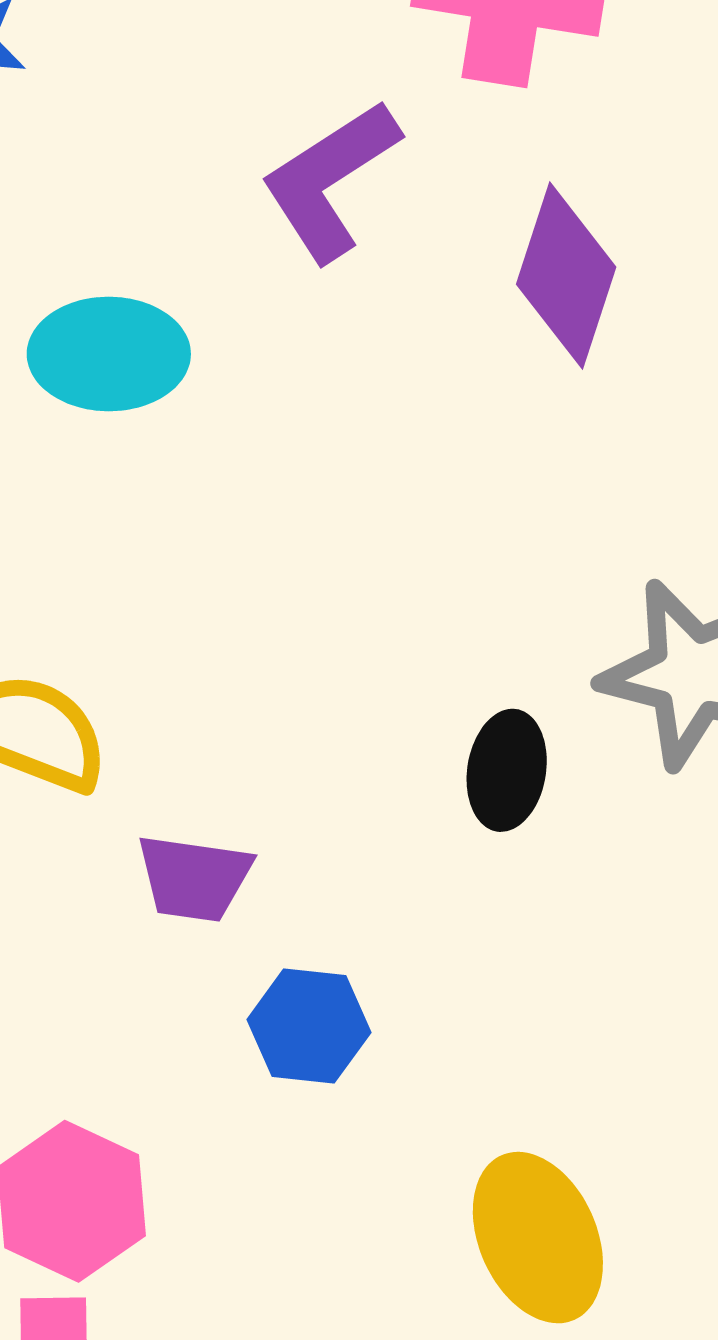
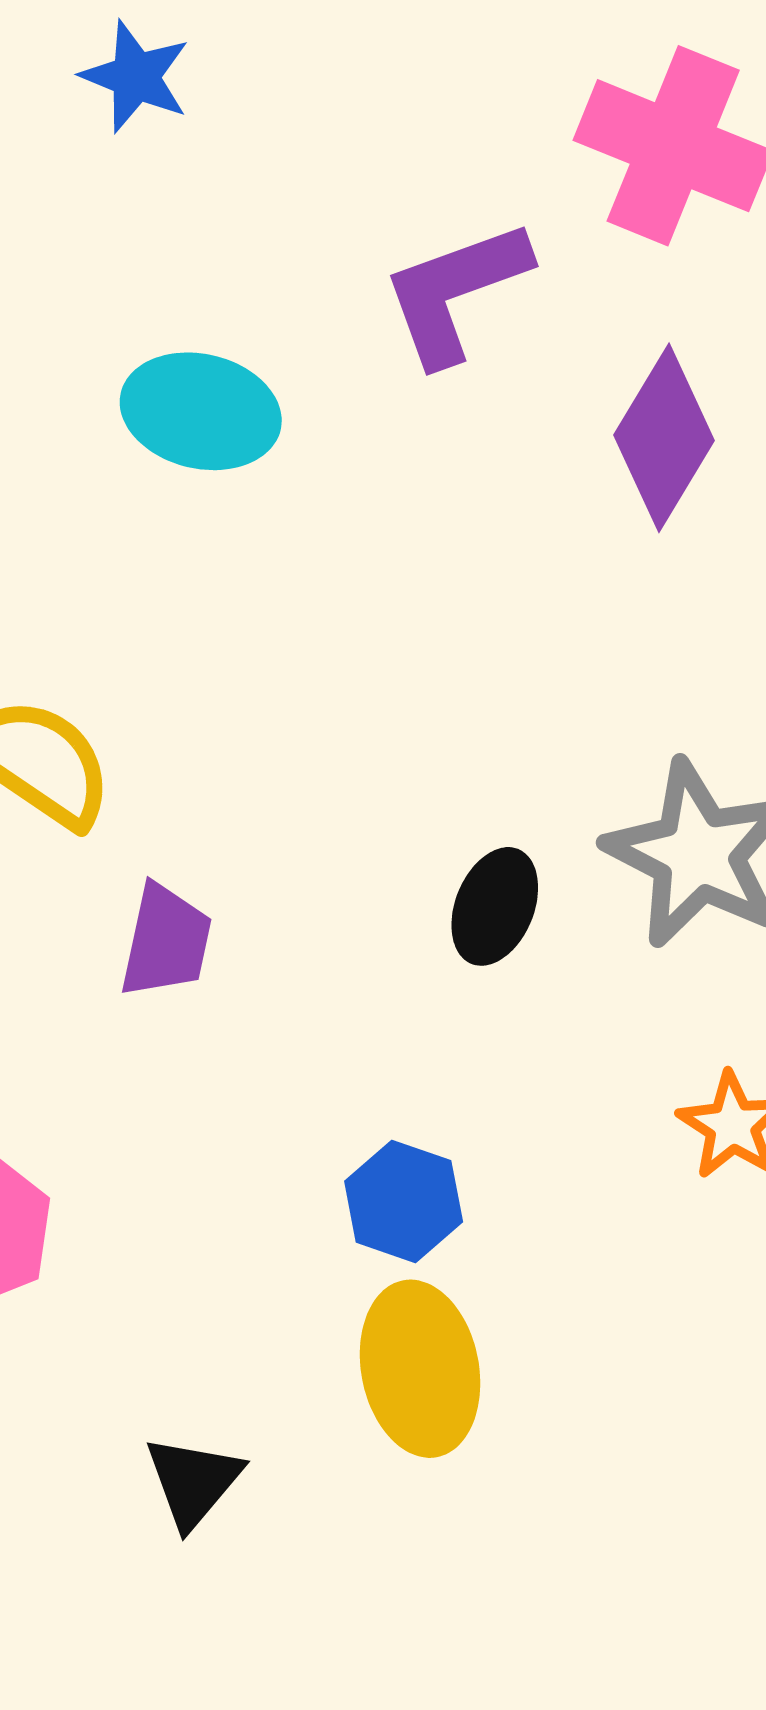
purple trapezoid: (194, 878) -> (166, 941), turned -99
blue hexagon: (309, 1026) -> (404, 1201), moved

